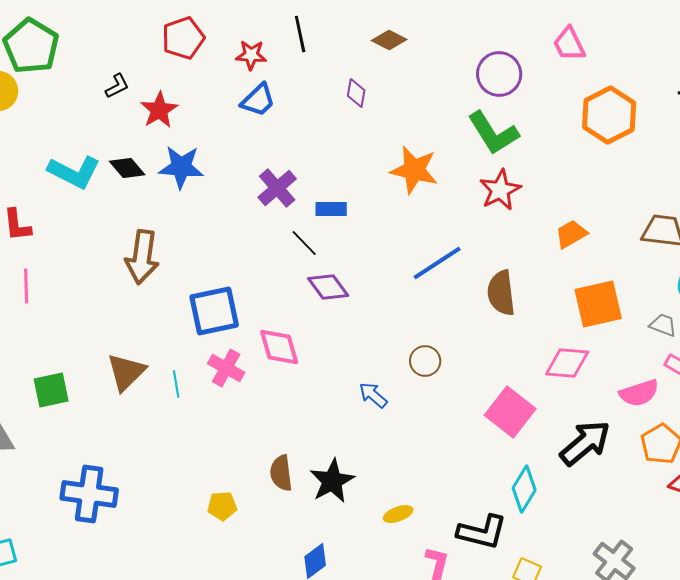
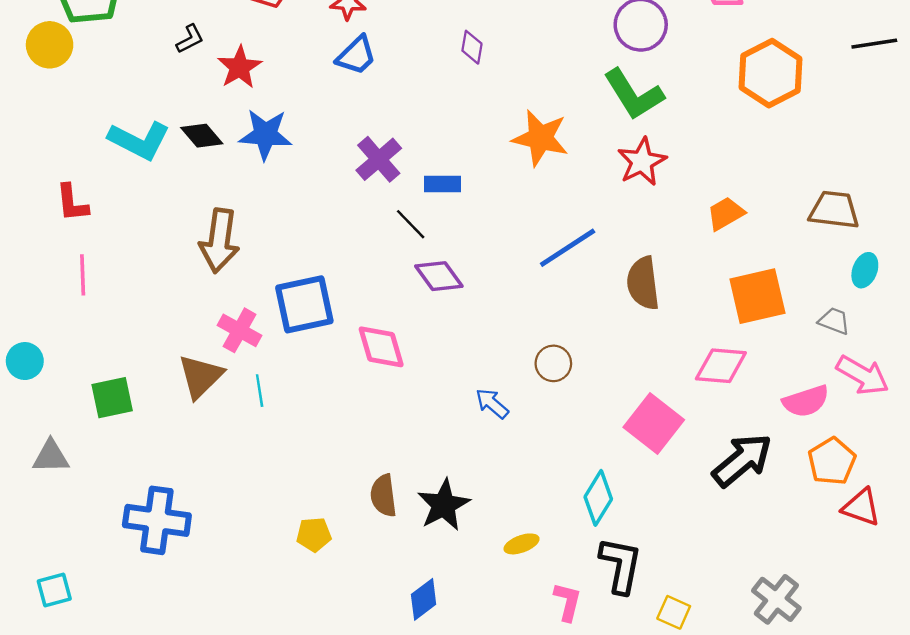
pink cross: (226, 368) -> (240, 330), moved
cyan diamond: (524, 489) -> (598, 498), moved
black L-shape: (482, 532) -> (621, 565), turned -93

